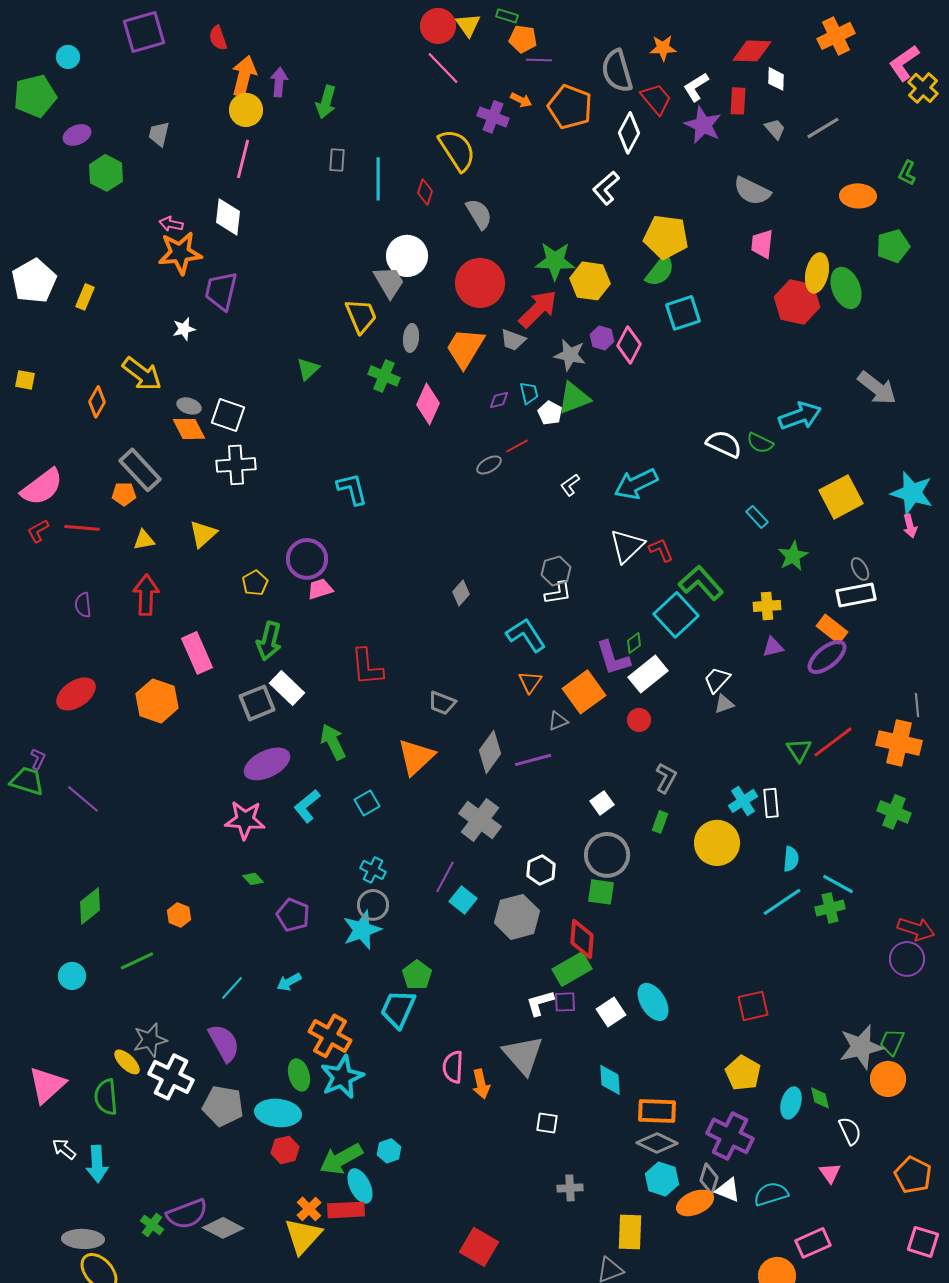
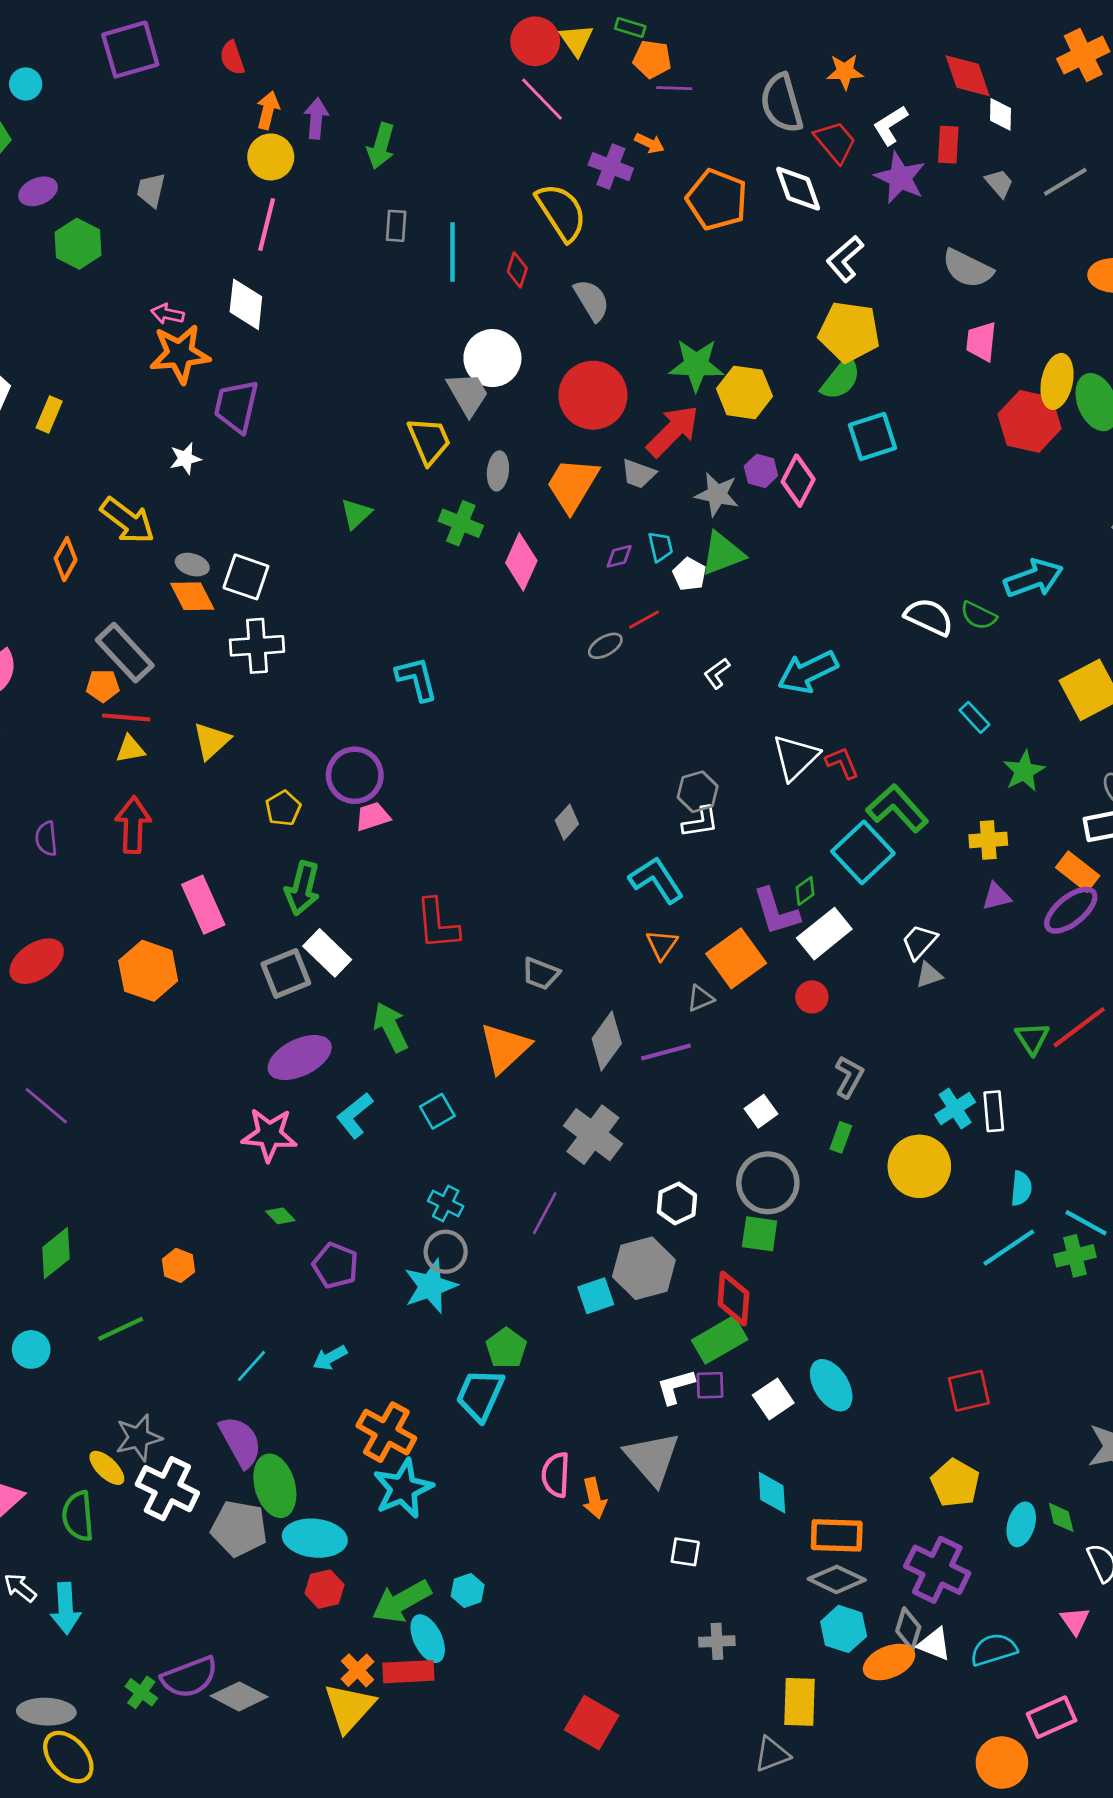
red diamond: (752, 51) -> (968, 76), turned 69
orange arrow: (244, 76) -> (268, 110), size x0.7
orange pentagon: (570, 107) -> (717, 200), moved
white diamond: (629, 133) -> (798, 189), turned -48
white L-shape: (606, 188) -> (845, 259), moved
red line: (82, 528) -> (126, 717), moved
cyan square: (463, 900) -> (596, 1296), moved, turned 32
green ellipse: (299, 1075) -> (275, 1486), moved, size x1.4

